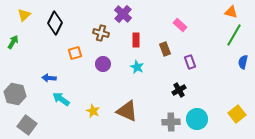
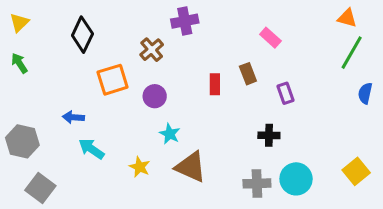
purple cross: (123, 14) -> (185, 21), turned 36
yellow triangle: (24, 15) -> (19, 23), moved
brown cross: (101, 33) -> (152, 50), turned 35
red rectangle: (136, 40) -> (215, 84), moved
green arrow: (13, 42) -> (19, 63), turned -64
orange square: (75, 53) -> (113, 80), size x1.5
cyan star: (137, 67) -> (170, 134), moved
black cross: (179, 90) -> (269, 135), turned 32

